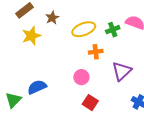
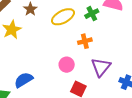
orange cross: (96, 52) -> (85, 41), moved
purple triangle: (122, 71) -> (101, 67), moved

